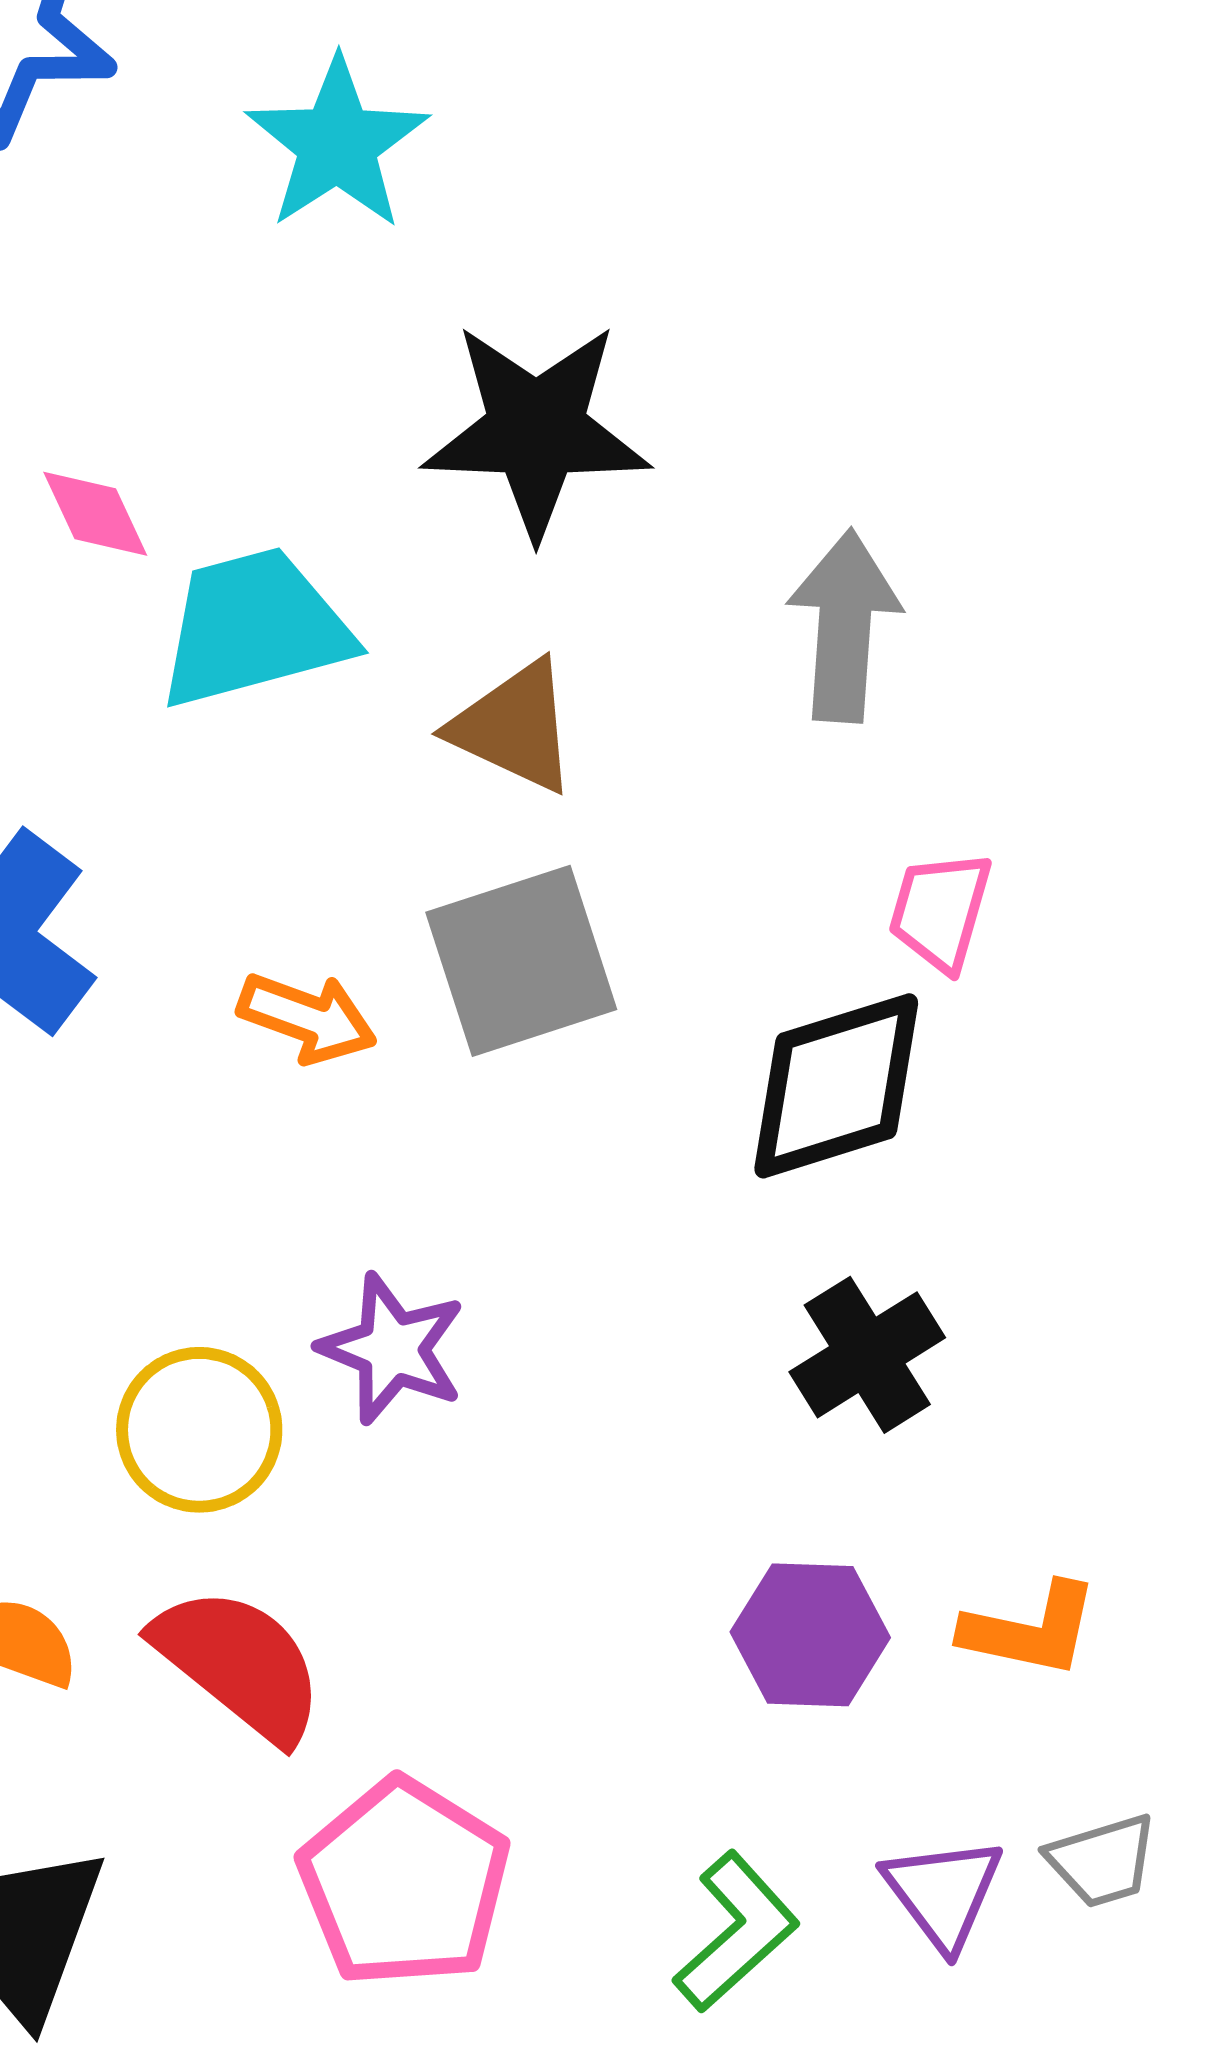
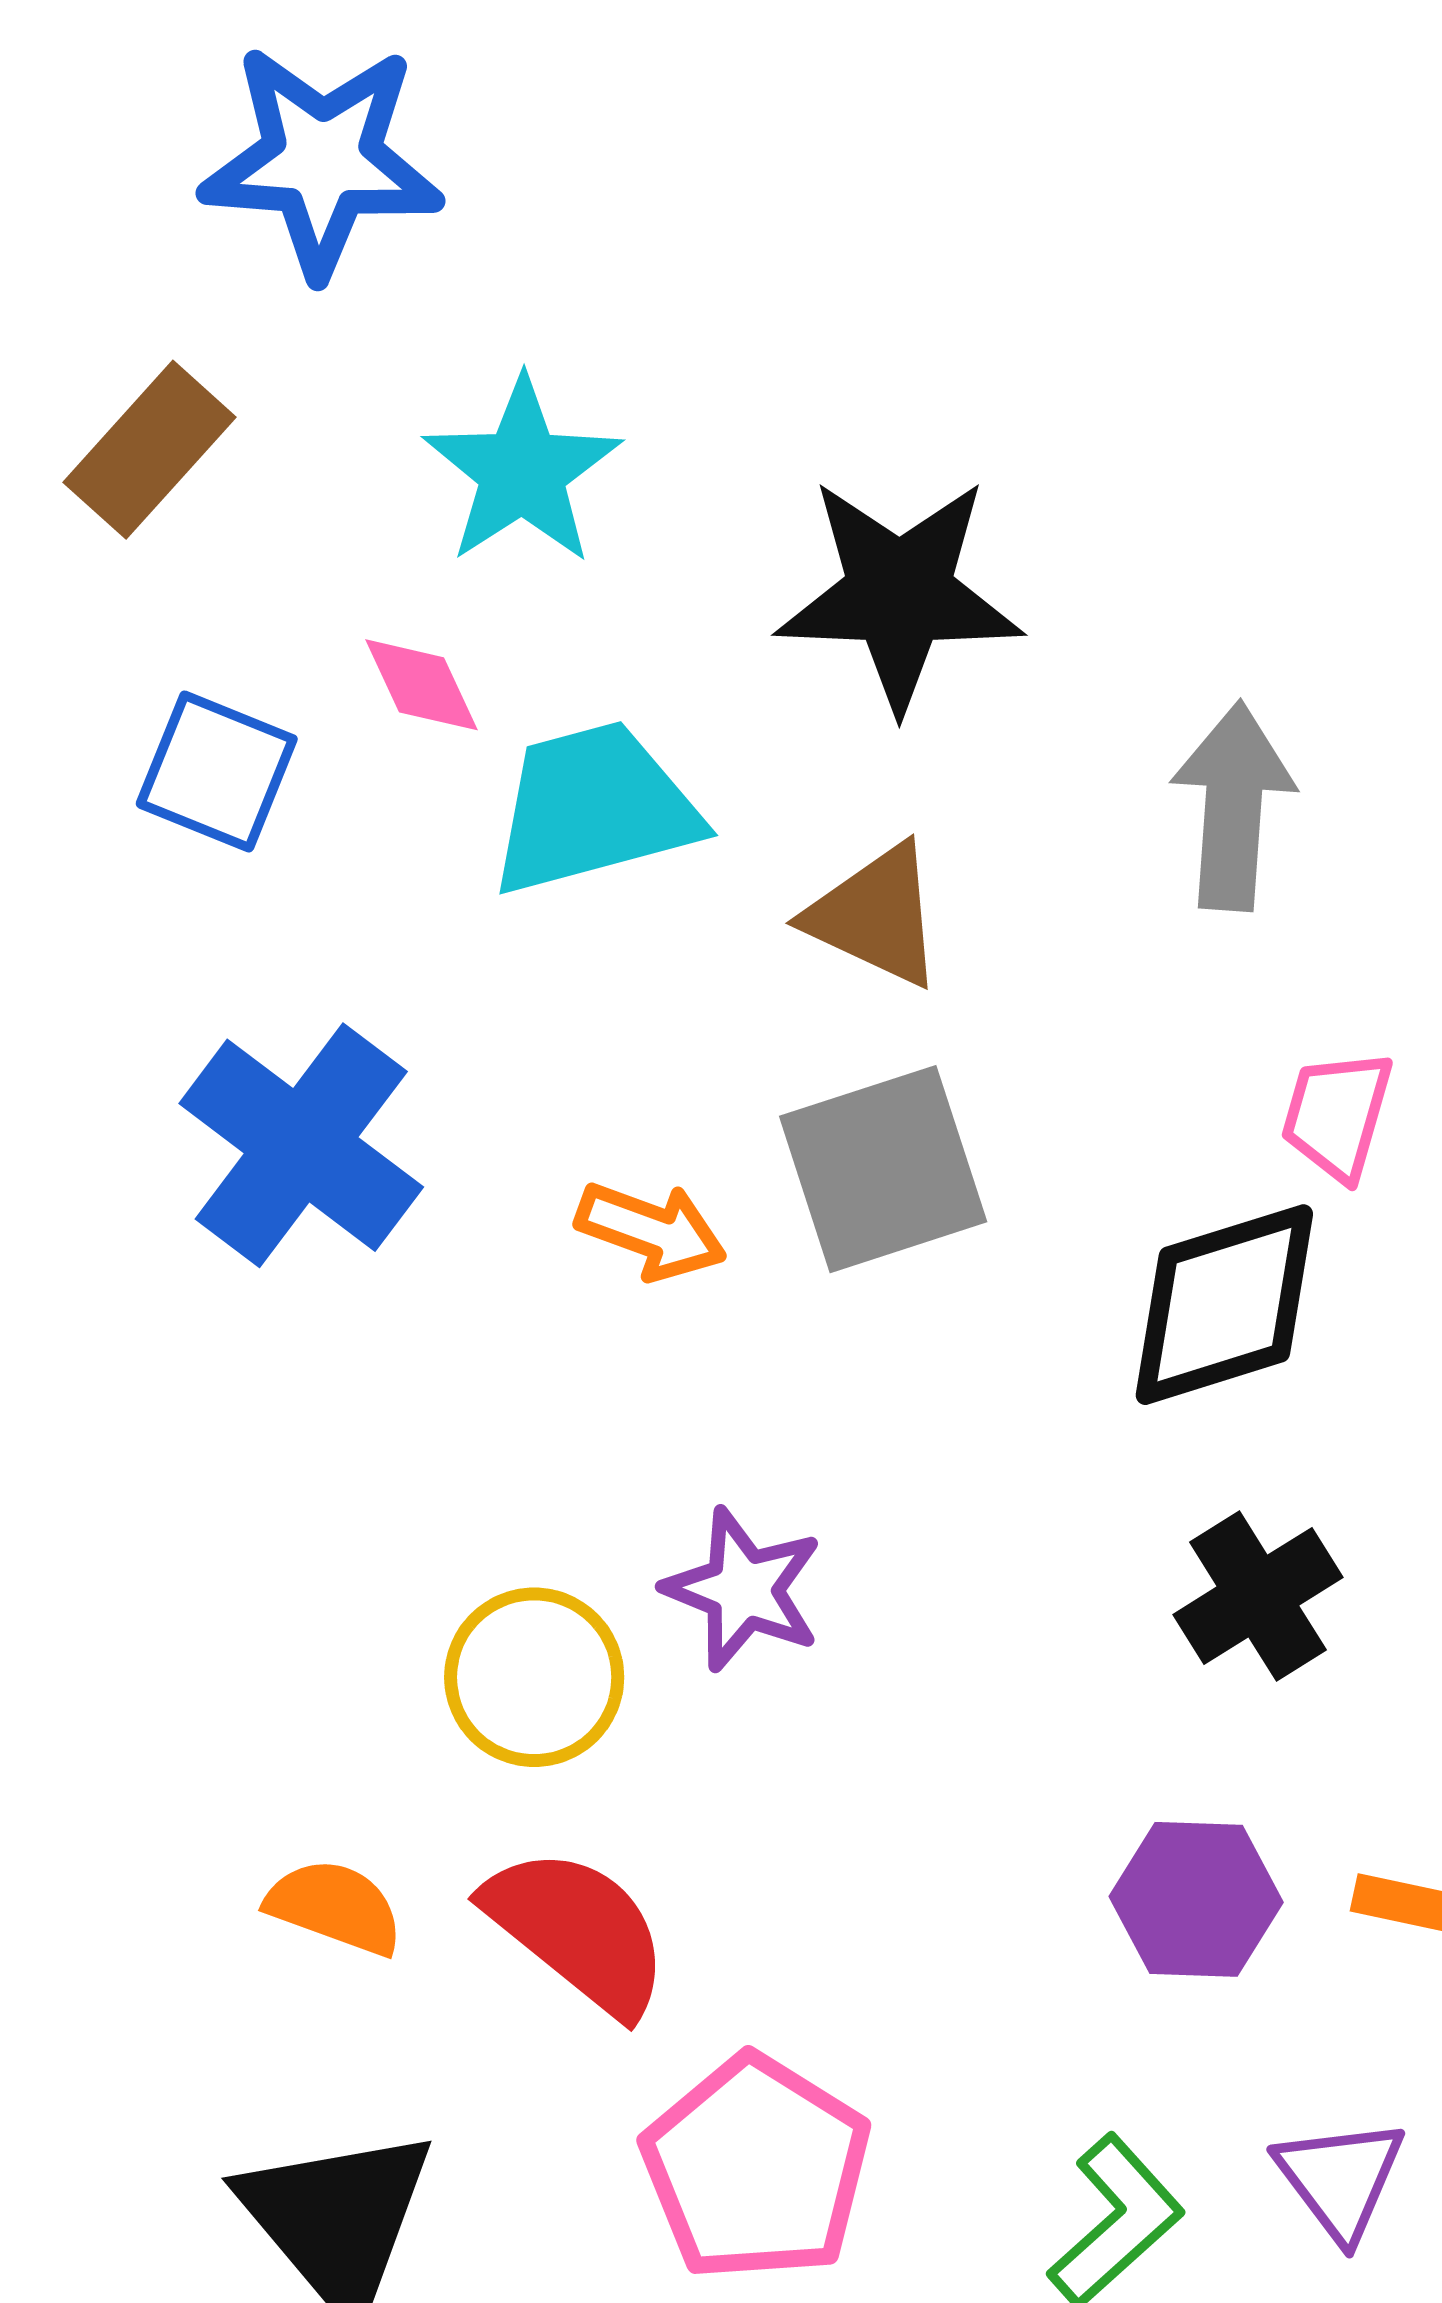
cyan star: (337, 144) -> (522, 471), moved

